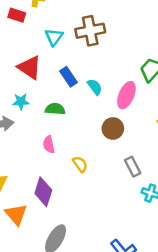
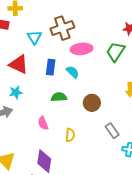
blue rectangle: (69, 77) -> (51, 67), turned 49
pink ellipse: (126, 95) -> (81, 49), moved, turned 70
green semicircle: (55, 109) -> (59, 97), moved
yellow semicircle: (80, 164) -> (70, 135), turned 48

